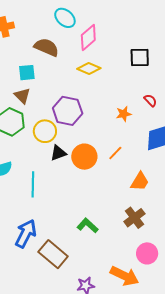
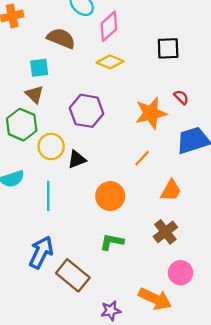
orange star: (124, 114) -> (151, 113), size x1.8
yellow circle: (45, 131) -> (51, 146), moved
orange circle: (84, 157) -> (110, 196), moved
green L-shape: (88, 226) -> (112, 242), turned -30

